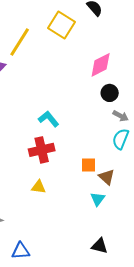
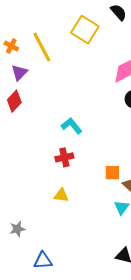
yellow line: (20, 42) -> (42, 47), turned -60
red cross: (42, 150) -> (64, 157), size x0.7

